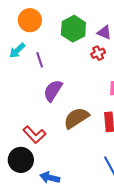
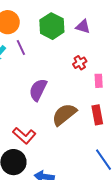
red cross: (98, 53) -> (80, 63), moved
purple line: (40, 60) -> (21, 48), moved

